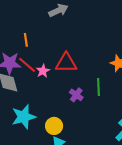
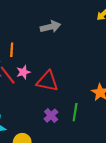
pink star: (43, 71) -> (23, 72), moved

